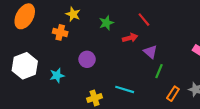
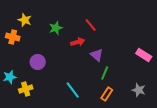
cyan line: (125, 89) -> (73, 90), turned 36
orange rectangle: (173, 94) -> (107, 94), moved
yellow cross: (95, 98) -> (26, 89), moved

